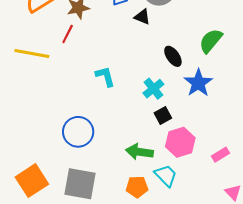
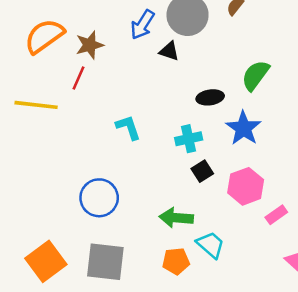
black ellipse: (173, 56) -> (210, 97), turned -60
cyan cross: (153, 89) -> (189, 139), turned 30
pink hexagon: (180, 142) -> (246, 186), moved

